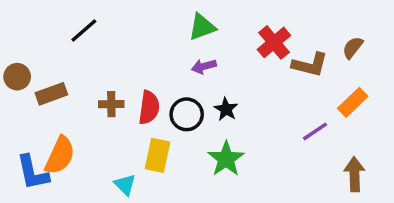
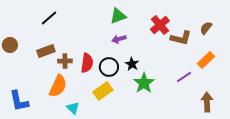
brown rectangle: (51, 94) -> (46, 51), moved
orange semicircle: (60, 155) -> (58, 86), moved
yellow rectangle: (158, 155) -> (103, 91), moved, turned 42
green star: (226, 159) -> (144, 83), moved

